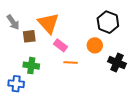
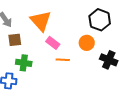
brown square: (29, 36) -> (15, 40), moved

